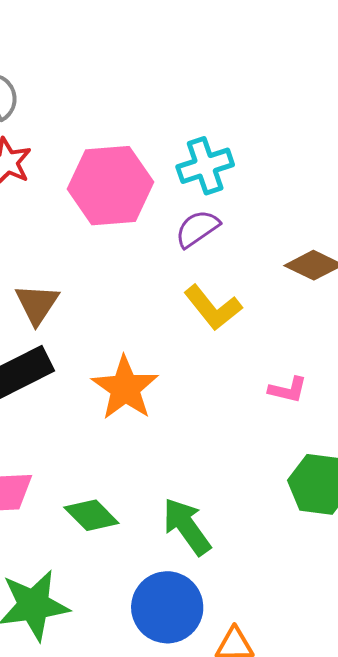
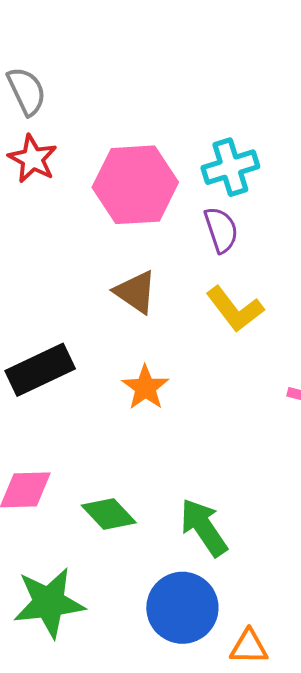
purple semicircle: (197, 229) -> (221, 230), turned 105
brown triangle: (37, 304) -> (136, 292), moved, turned -30
orange star: (125, 388) -> (145, 388), size x0.7

